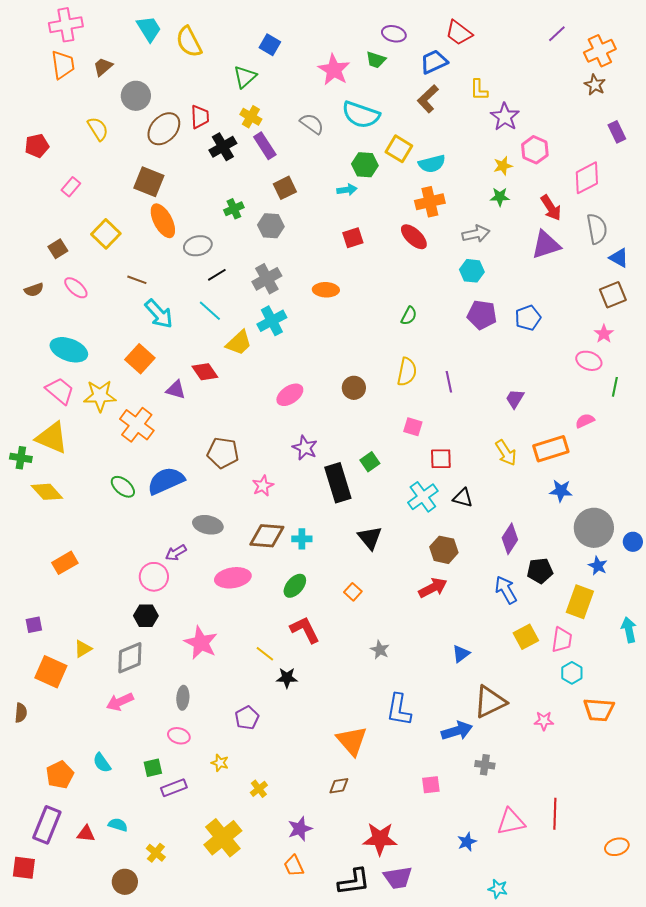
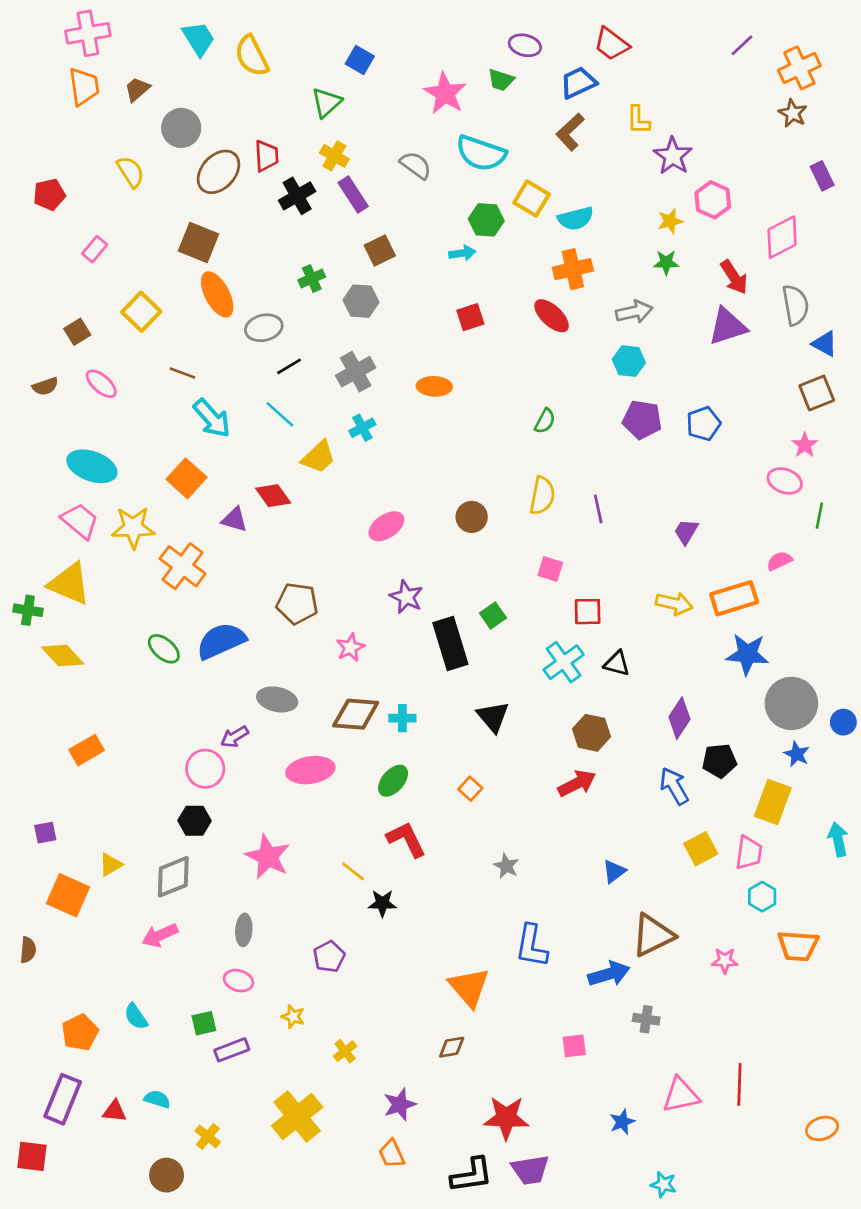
cyan cross: (272, 321) -> (362, 428), size x0.7
yellow arrow: (506, 453) -> (674, 604), turned -44
blue star: (561, 491) -> (747, 654), size x1.4

